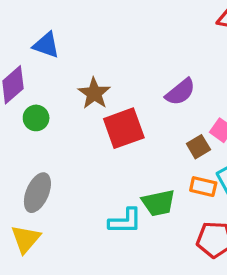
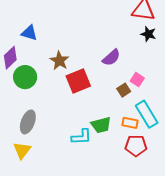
green circle: (36, 118) -> (25, 77), size x1.5
orange rectangle: (203, 187) -> (130, 123), moved

